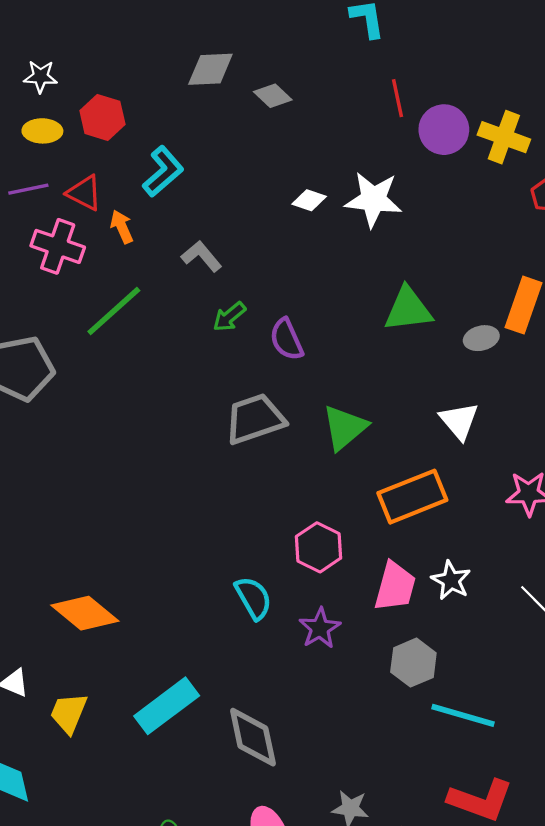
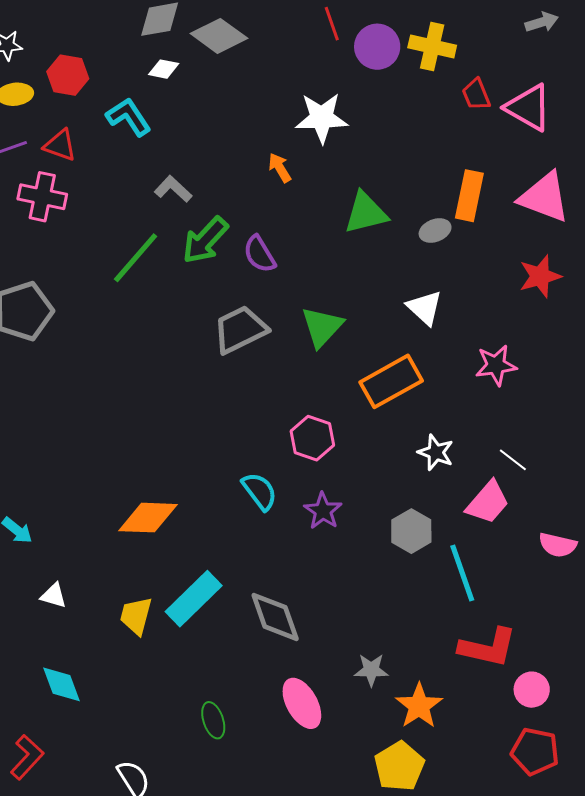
gray diamond: (273, 96) -> (219, 36), size x1.6
cyan L-shape: (163, 171) -> (129, 117), turned -75
white diamond: (309, 200) -> (164, 69), moved
orange arrow: (122, 227) -> (280, 168), moved
green line: (114, 311) -> (136, 258), moved
green arrow: (229, 317) -> (205, 240), size x1.6
pink trapezoid: (395, 587) -> (488, 502), moved, turned 33
orange diamond: (85, 613) -> (148, 518), moved, turned -30
yellow trapezoid: (69, 713) -> (136, 616), moved
cyan line: (463, 715) -> (462, 573), turned 62

